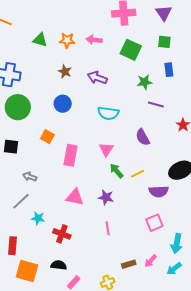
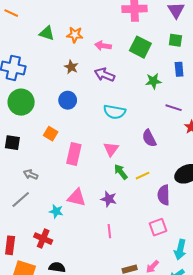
pink arrow: (94, 40) -> (103, 46), moved
purple line: (156, 104) -> (174, 108), moved
purple semicircle: (159, 191) -> (164, 195), turned 90
cyan star: (38, 218) -> (56, 211), moved
red cross: (62, 234) -> (43, 239), moved

